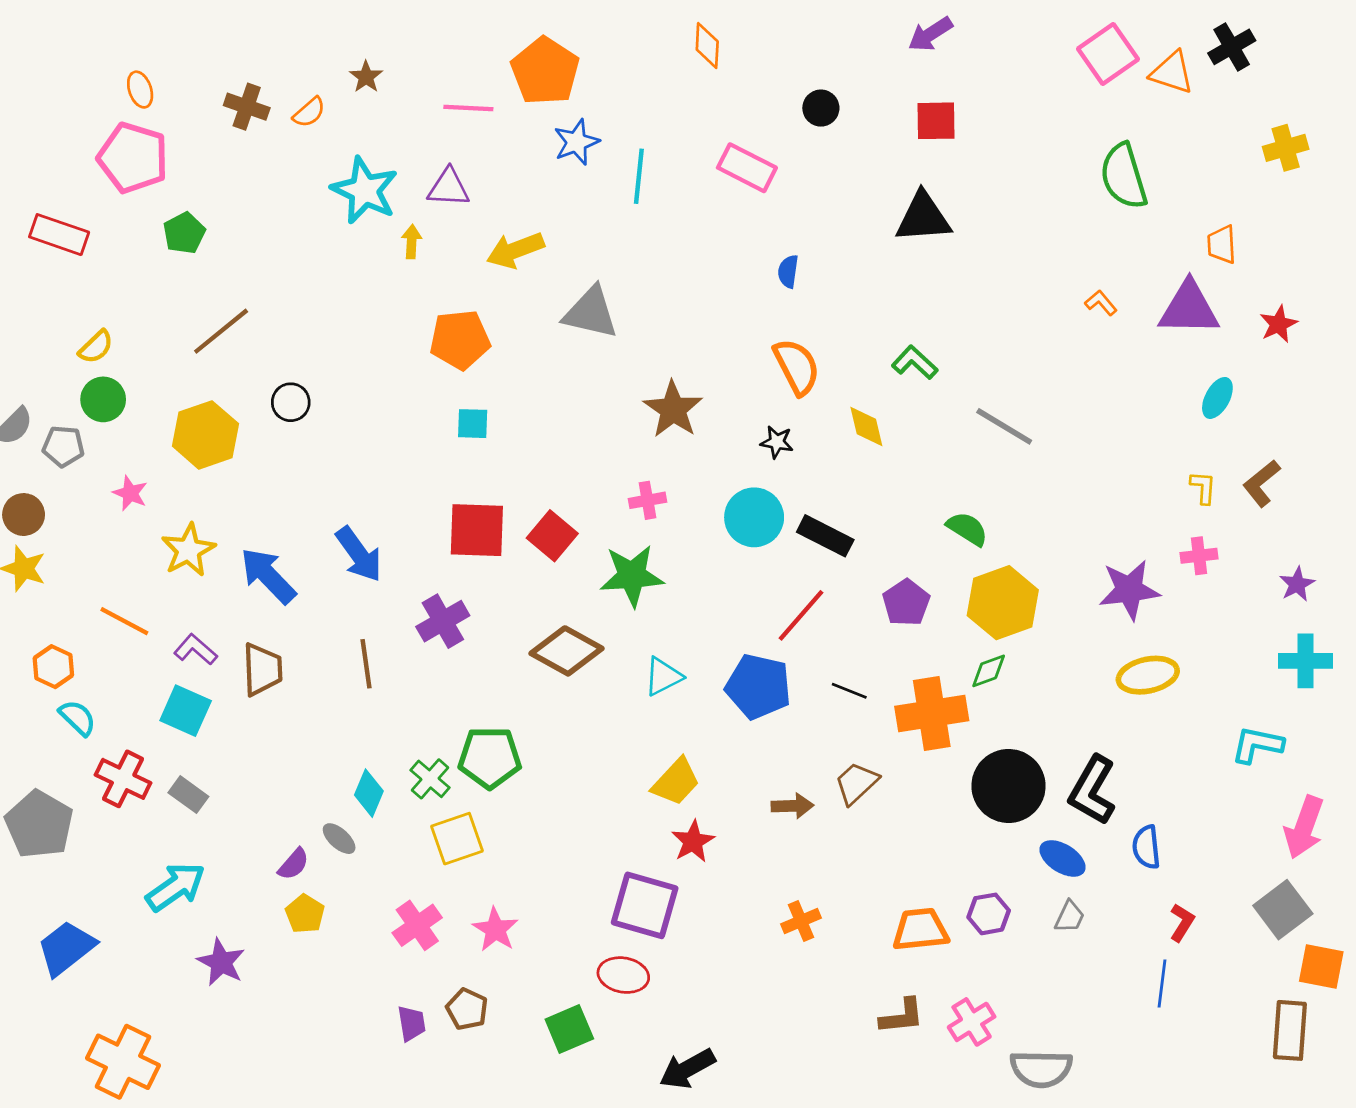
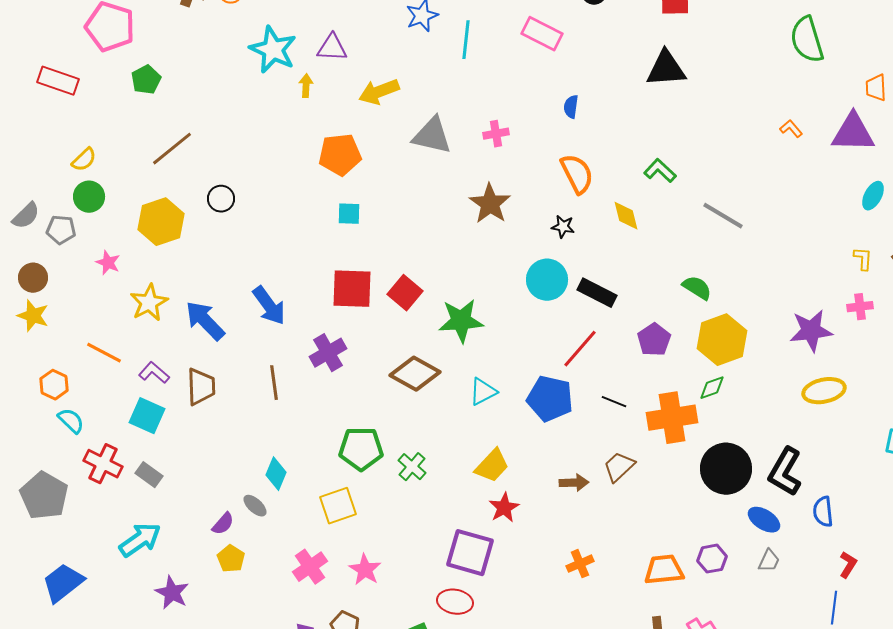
pink cross: (647, 500) -> (496, 134), moved
green cross: (430, 779) -> (412, 467), moved

